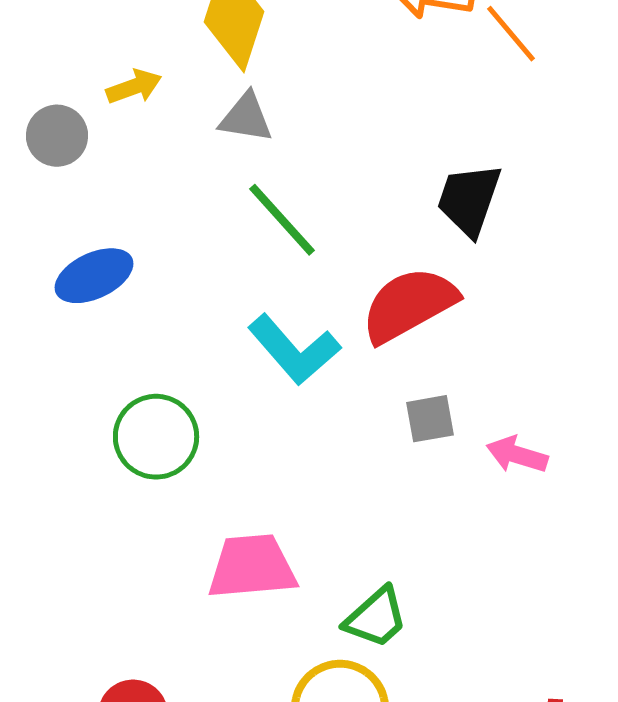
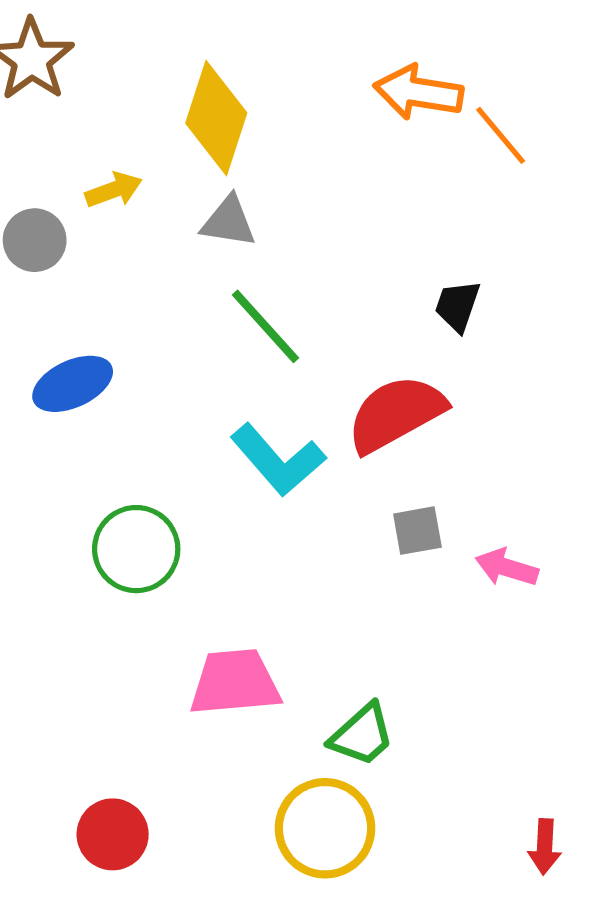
black trapezoid: (469, 200) -> (457, 306), size x0.7

